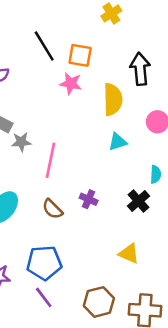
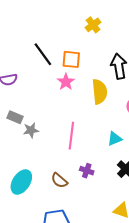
pink star: (71, 84) -> (66, 82), turned 30
cyan triangle: (117, 142) -> (115, 139), moved
pink line: (51, 160) -> (71, 136), moved

